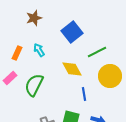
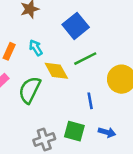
green line: (97, 52) -> (85, 59), moved
yellow diamond: (72, 69) -> (56, 71), moved

